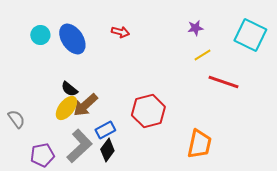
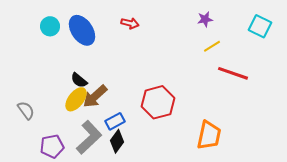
cyan square: (250, 35) -> (260, 26), size x0.7

